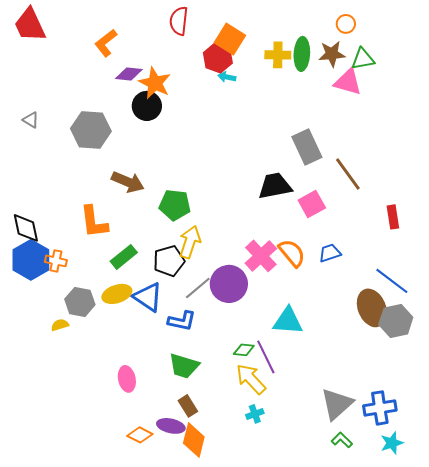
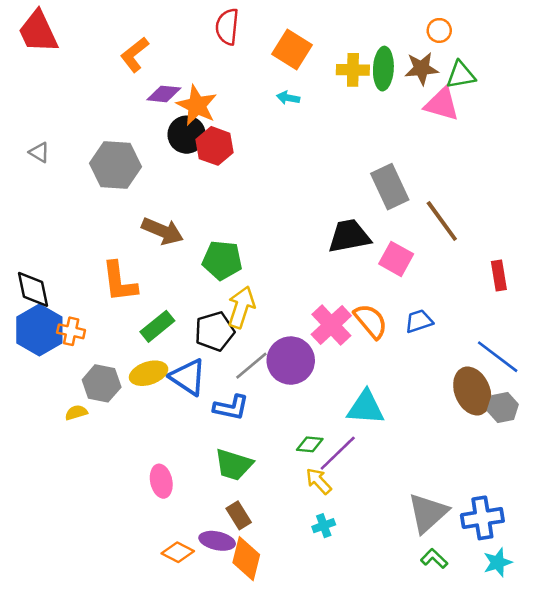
red hexagon: (218, 58) -> (215, 146), moved
pink square: (312, 204) -> (396, 259), turned -32
gray hexagon: (396, 321) -> (503, 408), size x0.7
purple line: (266, 357) -> (338, 453), turned 72
yellow arrow: (251, 379) -> (319, 481), size x0.7

